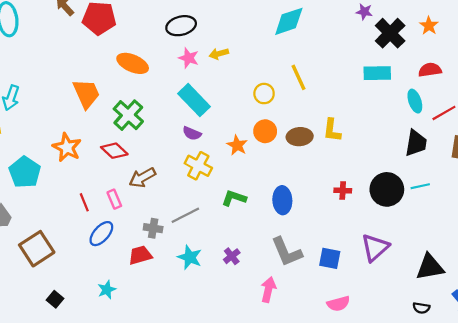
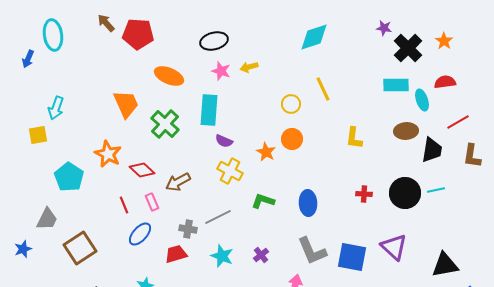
cyan rectangle: (194, 100) -> (209, 110), moved, turned 48
cyan ellipse: (415, 101) -> (422, 100), moved
brown ellipse: (300, 137) -> (406, 131), moved
red diamond: (114, 151) -> (142, 170), moved
purple triangle: (375, 248) -> (394, 247), turned -36
blue square: (330, 258) -> (352, 257), size x1.4

